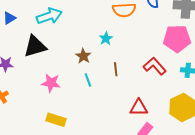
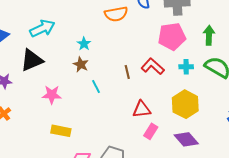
cyan star: (106, 38) -> (84, 44), moved
brown line: (116, 69) -> (127, 72), moved
cyan line: (88, 80) -> (96, 86), moved

